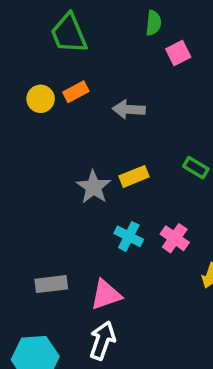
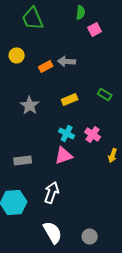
orange rectangle: (76, 92) -> (46, 66), moved
gray star: (94, 187) -> (30, 105), moved
pink triangle: (106, 295) -> (64, 155), moved

